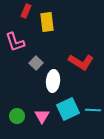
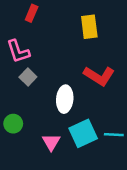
yellow rectangle: (47, 22) -> (89, 27), moved
gray square: (36, 63) -> (28, 77), moved
green circle: (17, 116) -> (13, 124), moved

